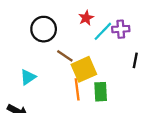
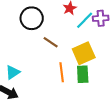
yellow square: (84, 69) -> (84, 53), moved
cyan triangle: (28, 77) -> (13, 72), moved

